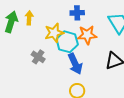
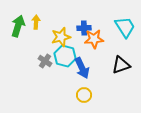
blue cross: (77, 13) -> (84, 28), moved
cyan hexagon: (67, 42) -> (65, 56), moved

